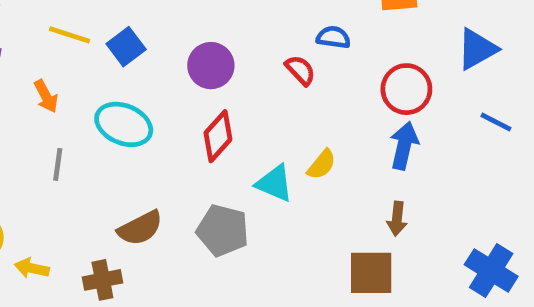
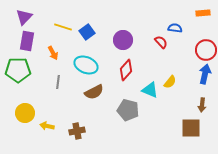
brown semicircle: (140, 228) -> (94, 92), moved

